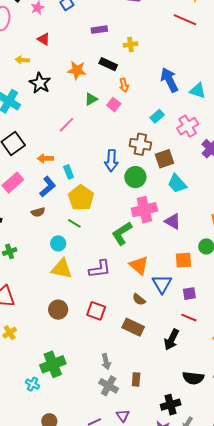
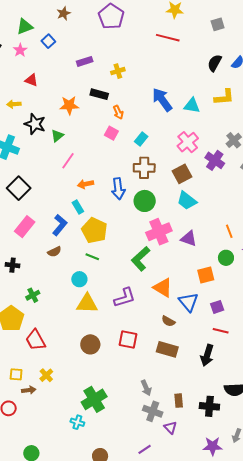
green triangle: (91, 99) -> (57, 136), moved
cyan rectangle: (157, 116) -> (141, 139), moved
orange arrow: (45, 158) -> (86, 184), moved
brown square: (165, 159) -> (182, 174), moved
black cross: (171, 405) -> (209, 406), moved, turned 30
purple triangle: (123, 416) -> (170, 428), moved

